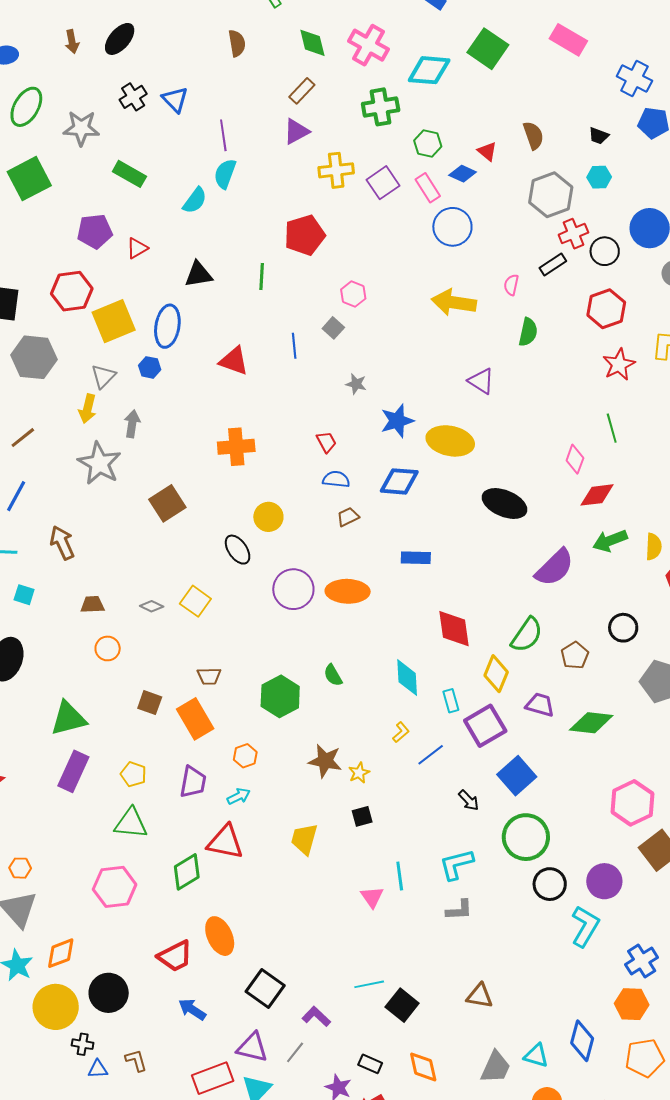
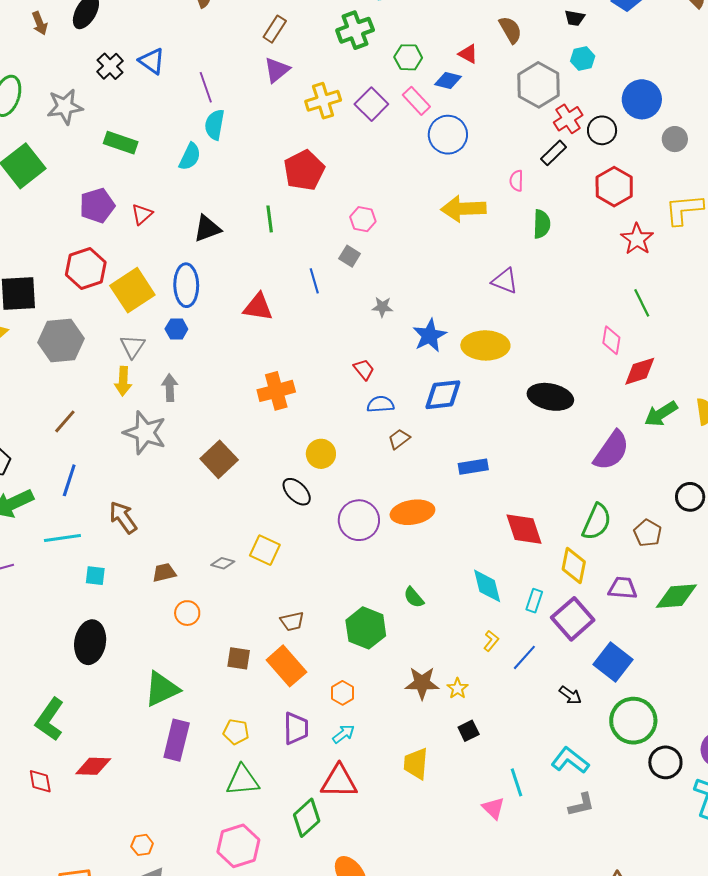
cyan rectangle: (451, 701) -> (534, 601), turned 45
cyan L-shape: (456, 864) -> (570, 760), turned 63

